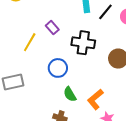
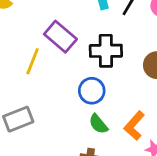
purple rectangle: (52, 28) -> (60, 37), size x1.6
blue circle: (58, 68) -> (92, 91), moved

